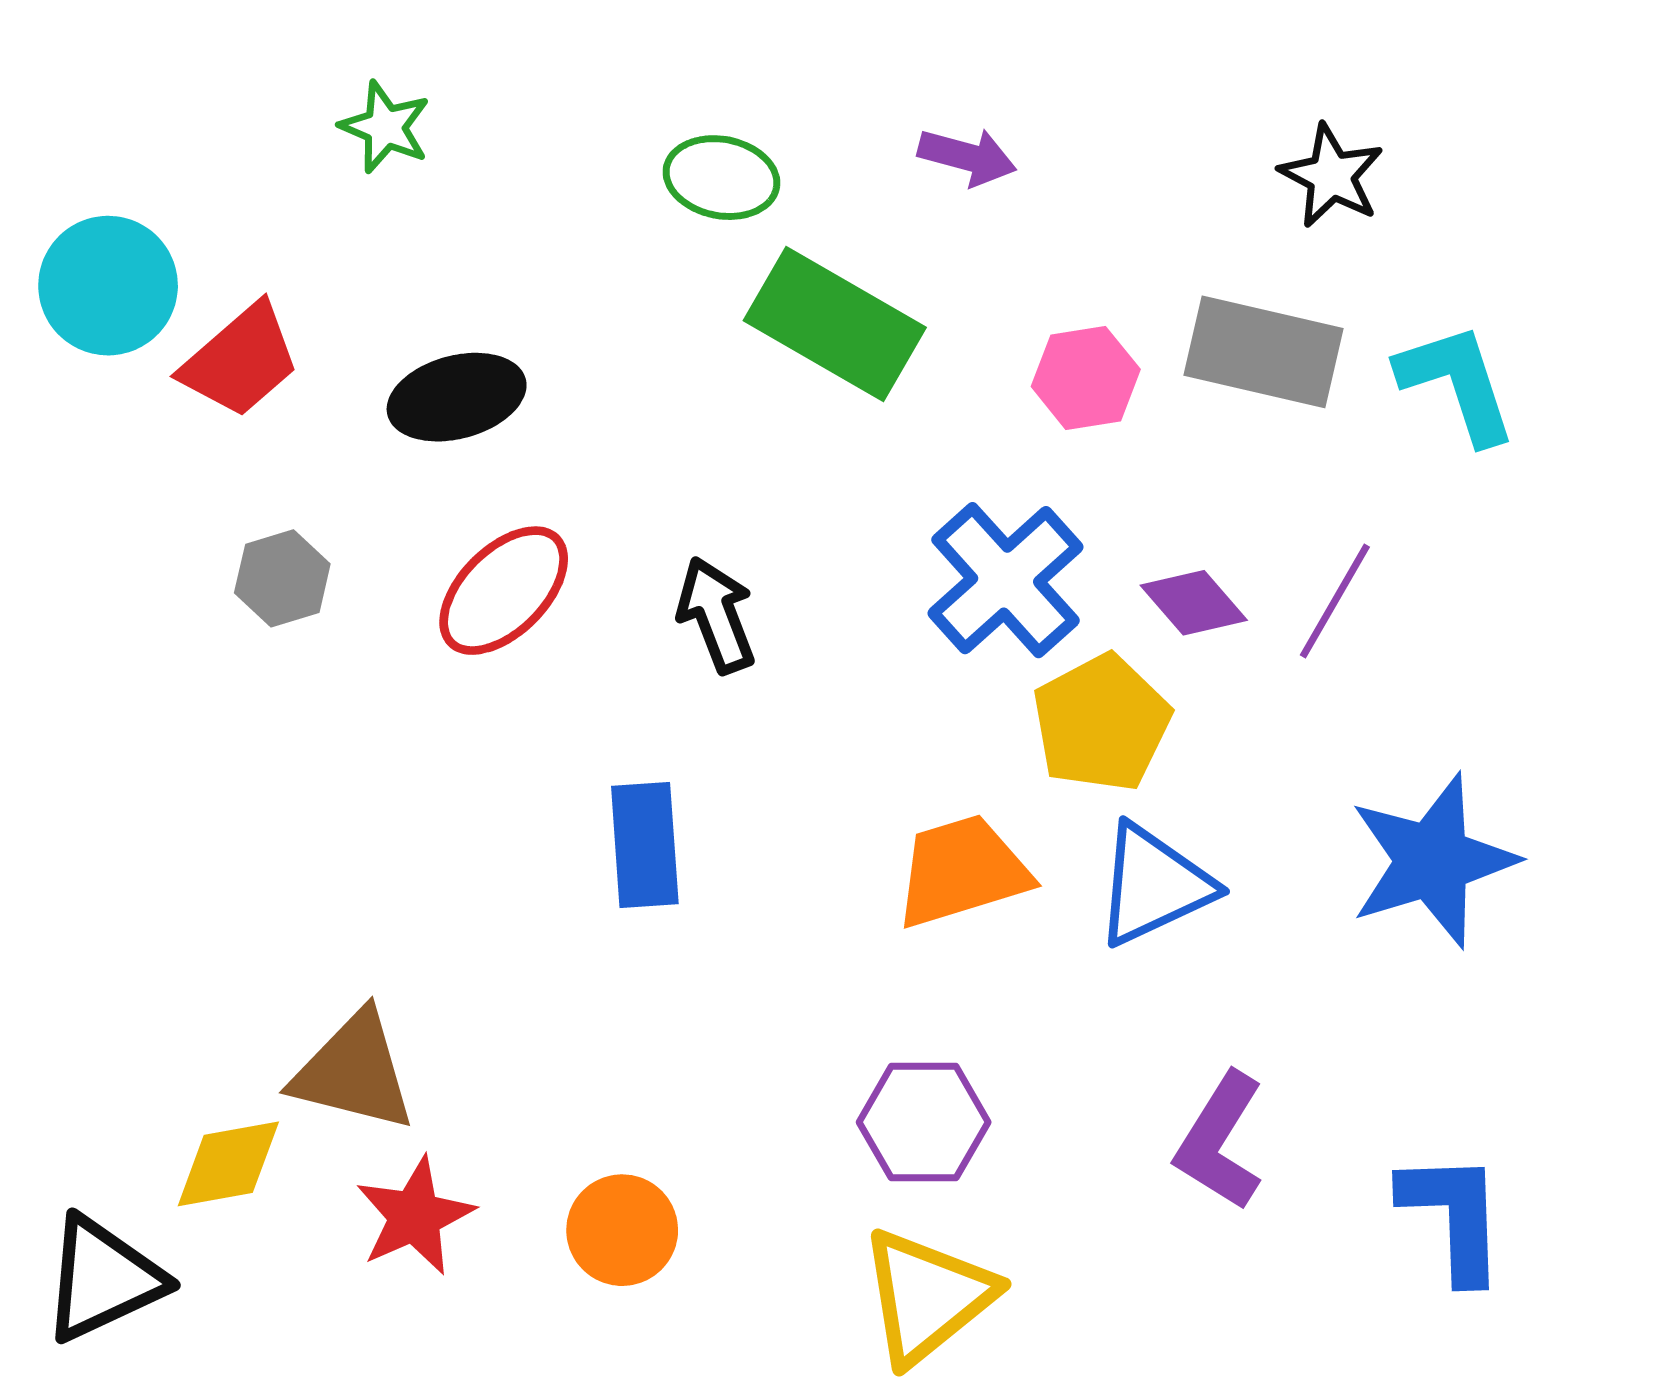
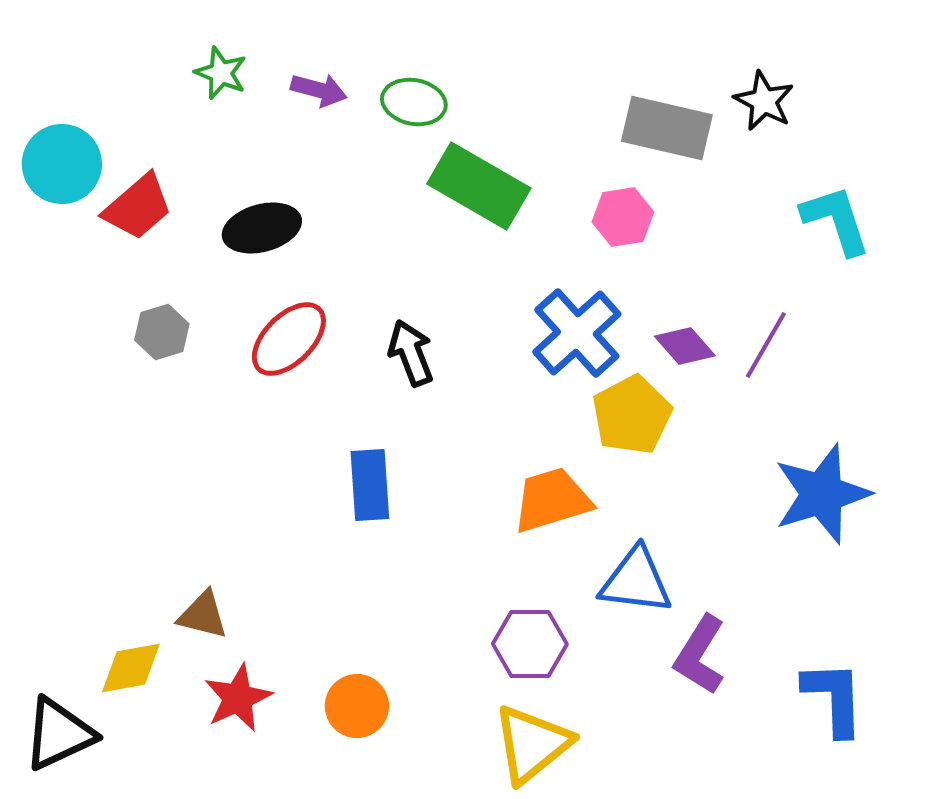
purple arrow: (967, 157) -> (319, 90), moved
gray rectangle: (1263, 352) -> (667, 128), moved
blue triangle: (1154, 885) -> (636, 581), moved, turned 32
brown triangle: (354, 1072) -> (203, 615), size x0.7

